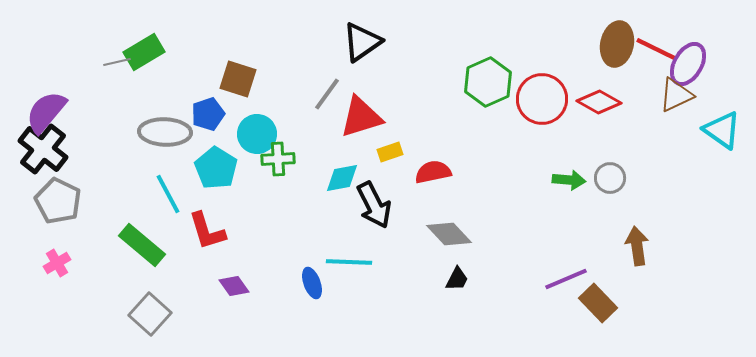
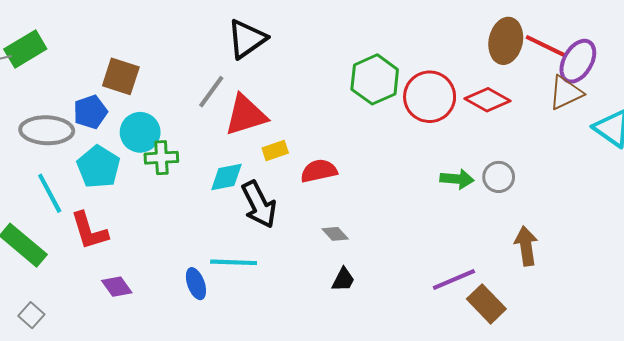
gray diamond: (449, 234) -> (335, 234), size x0.6
gray square: (150, 314) -> (31, 315), size x0.6

